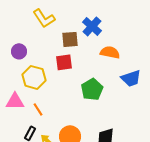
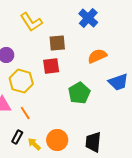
blue cross: (92, 26) -> (88, 18), moved
orange semicircle: (110, 52) -> (97, 56), turned -36

